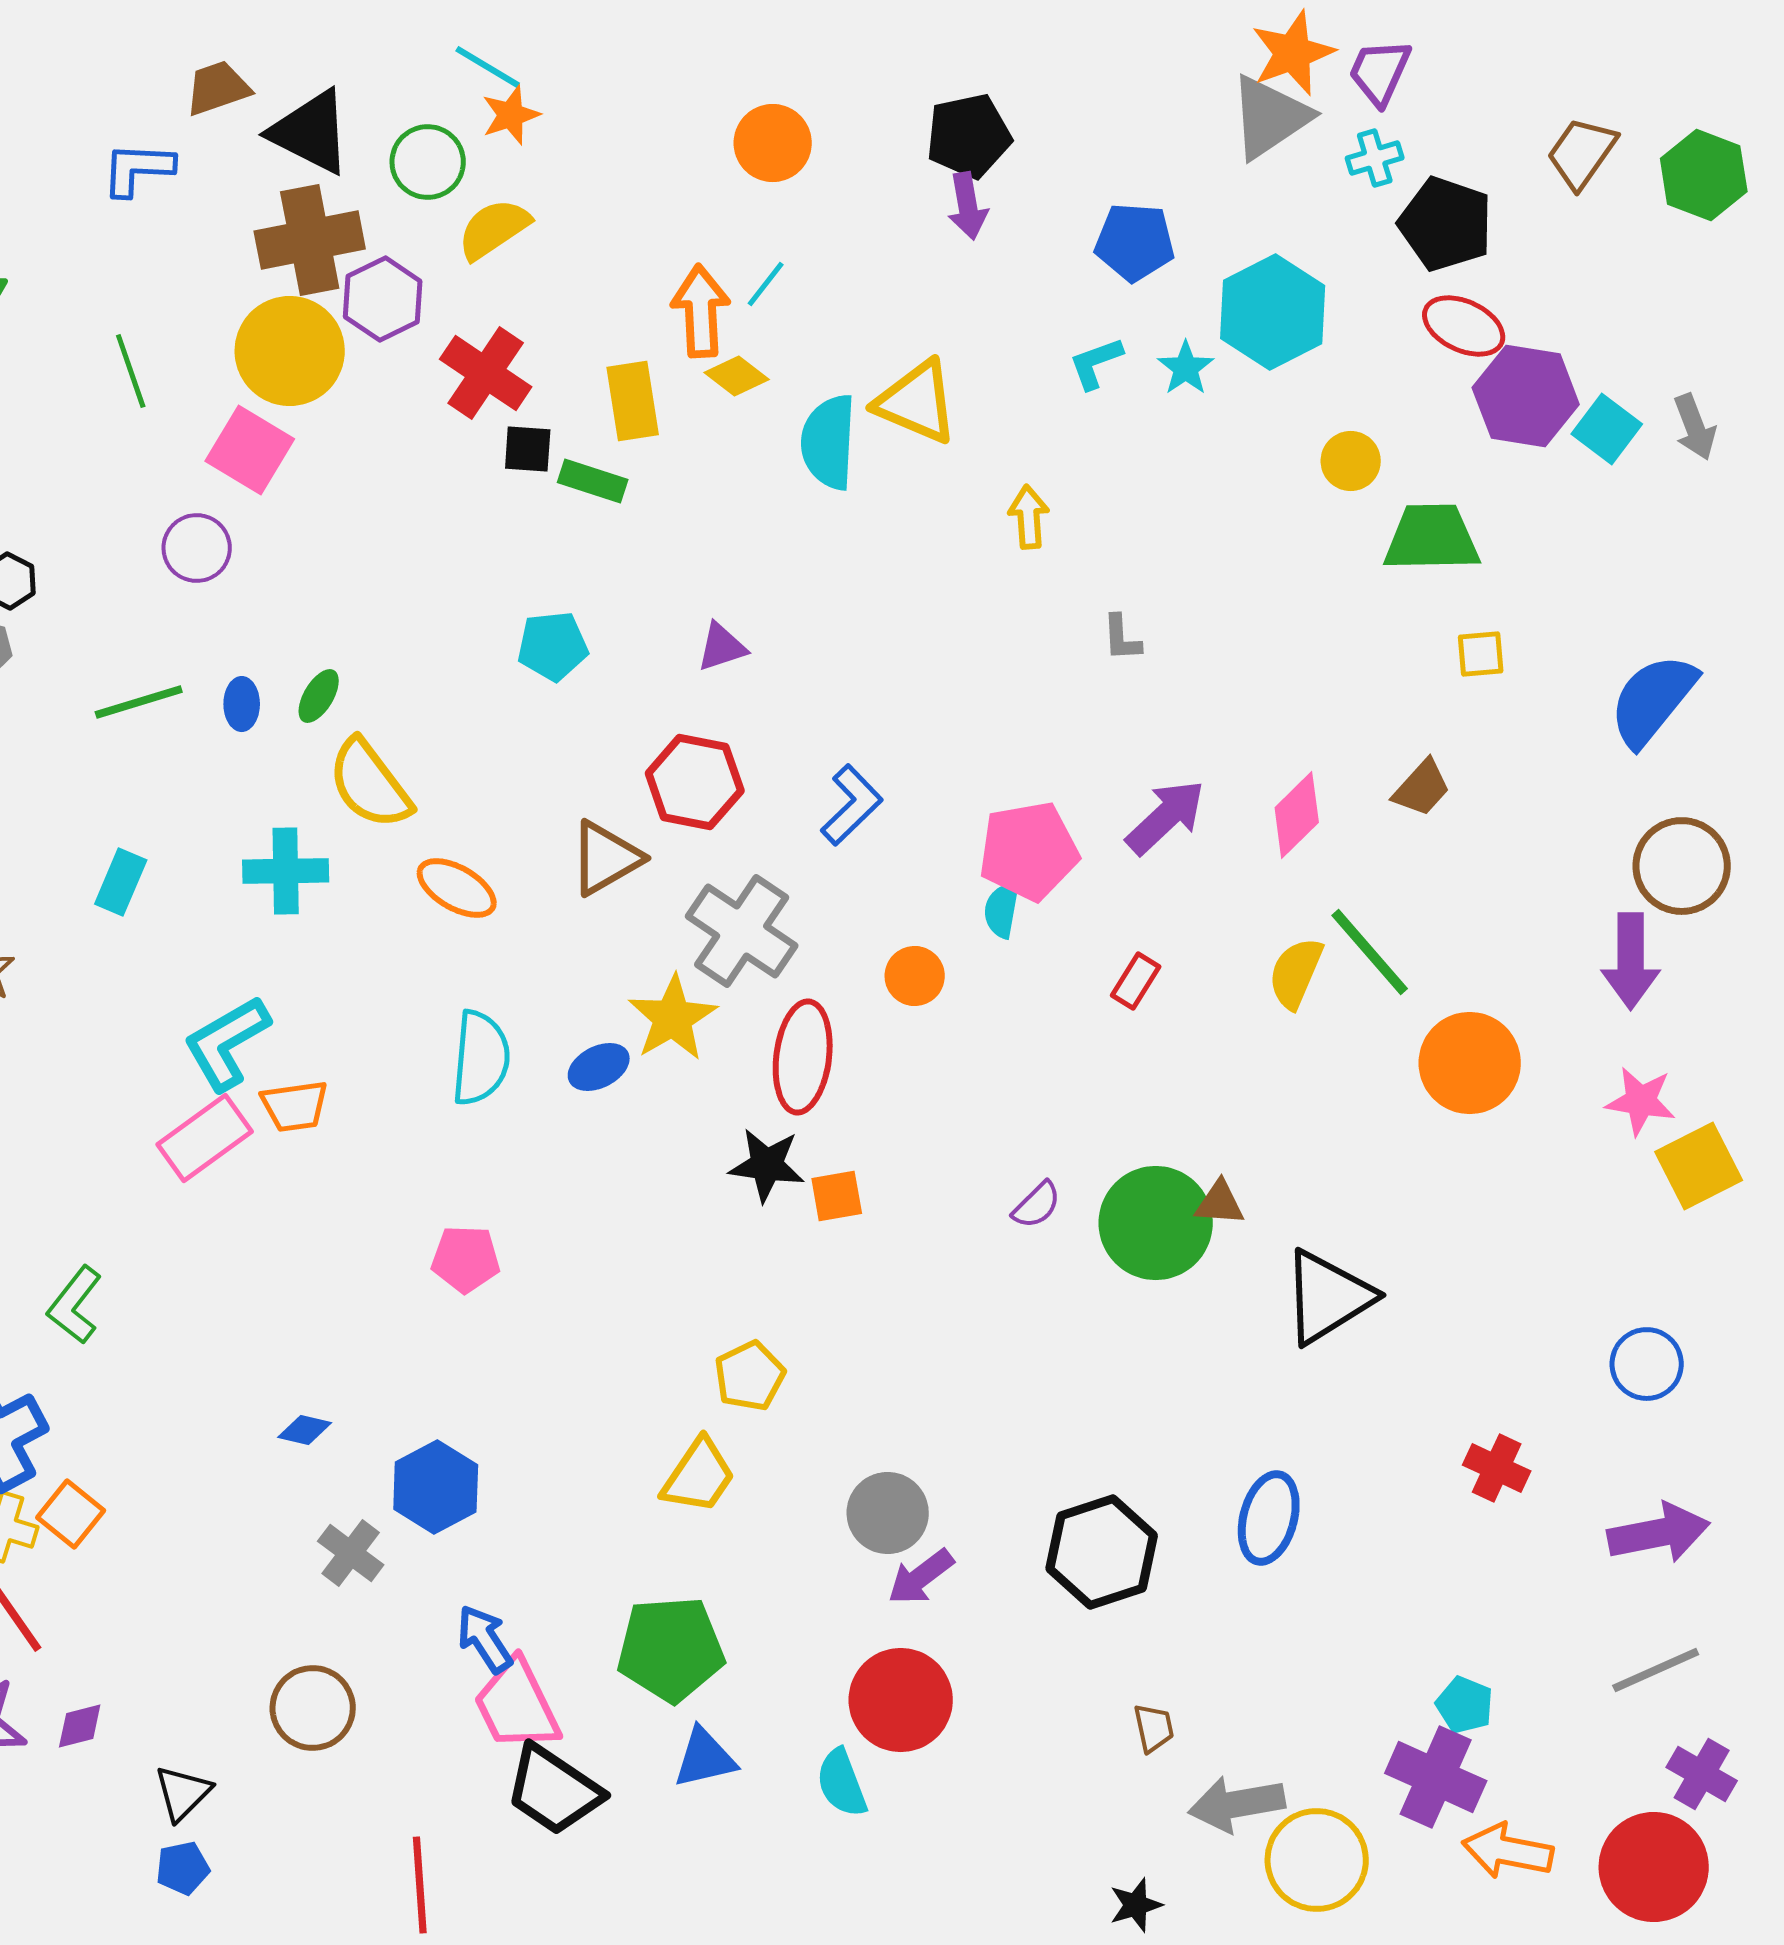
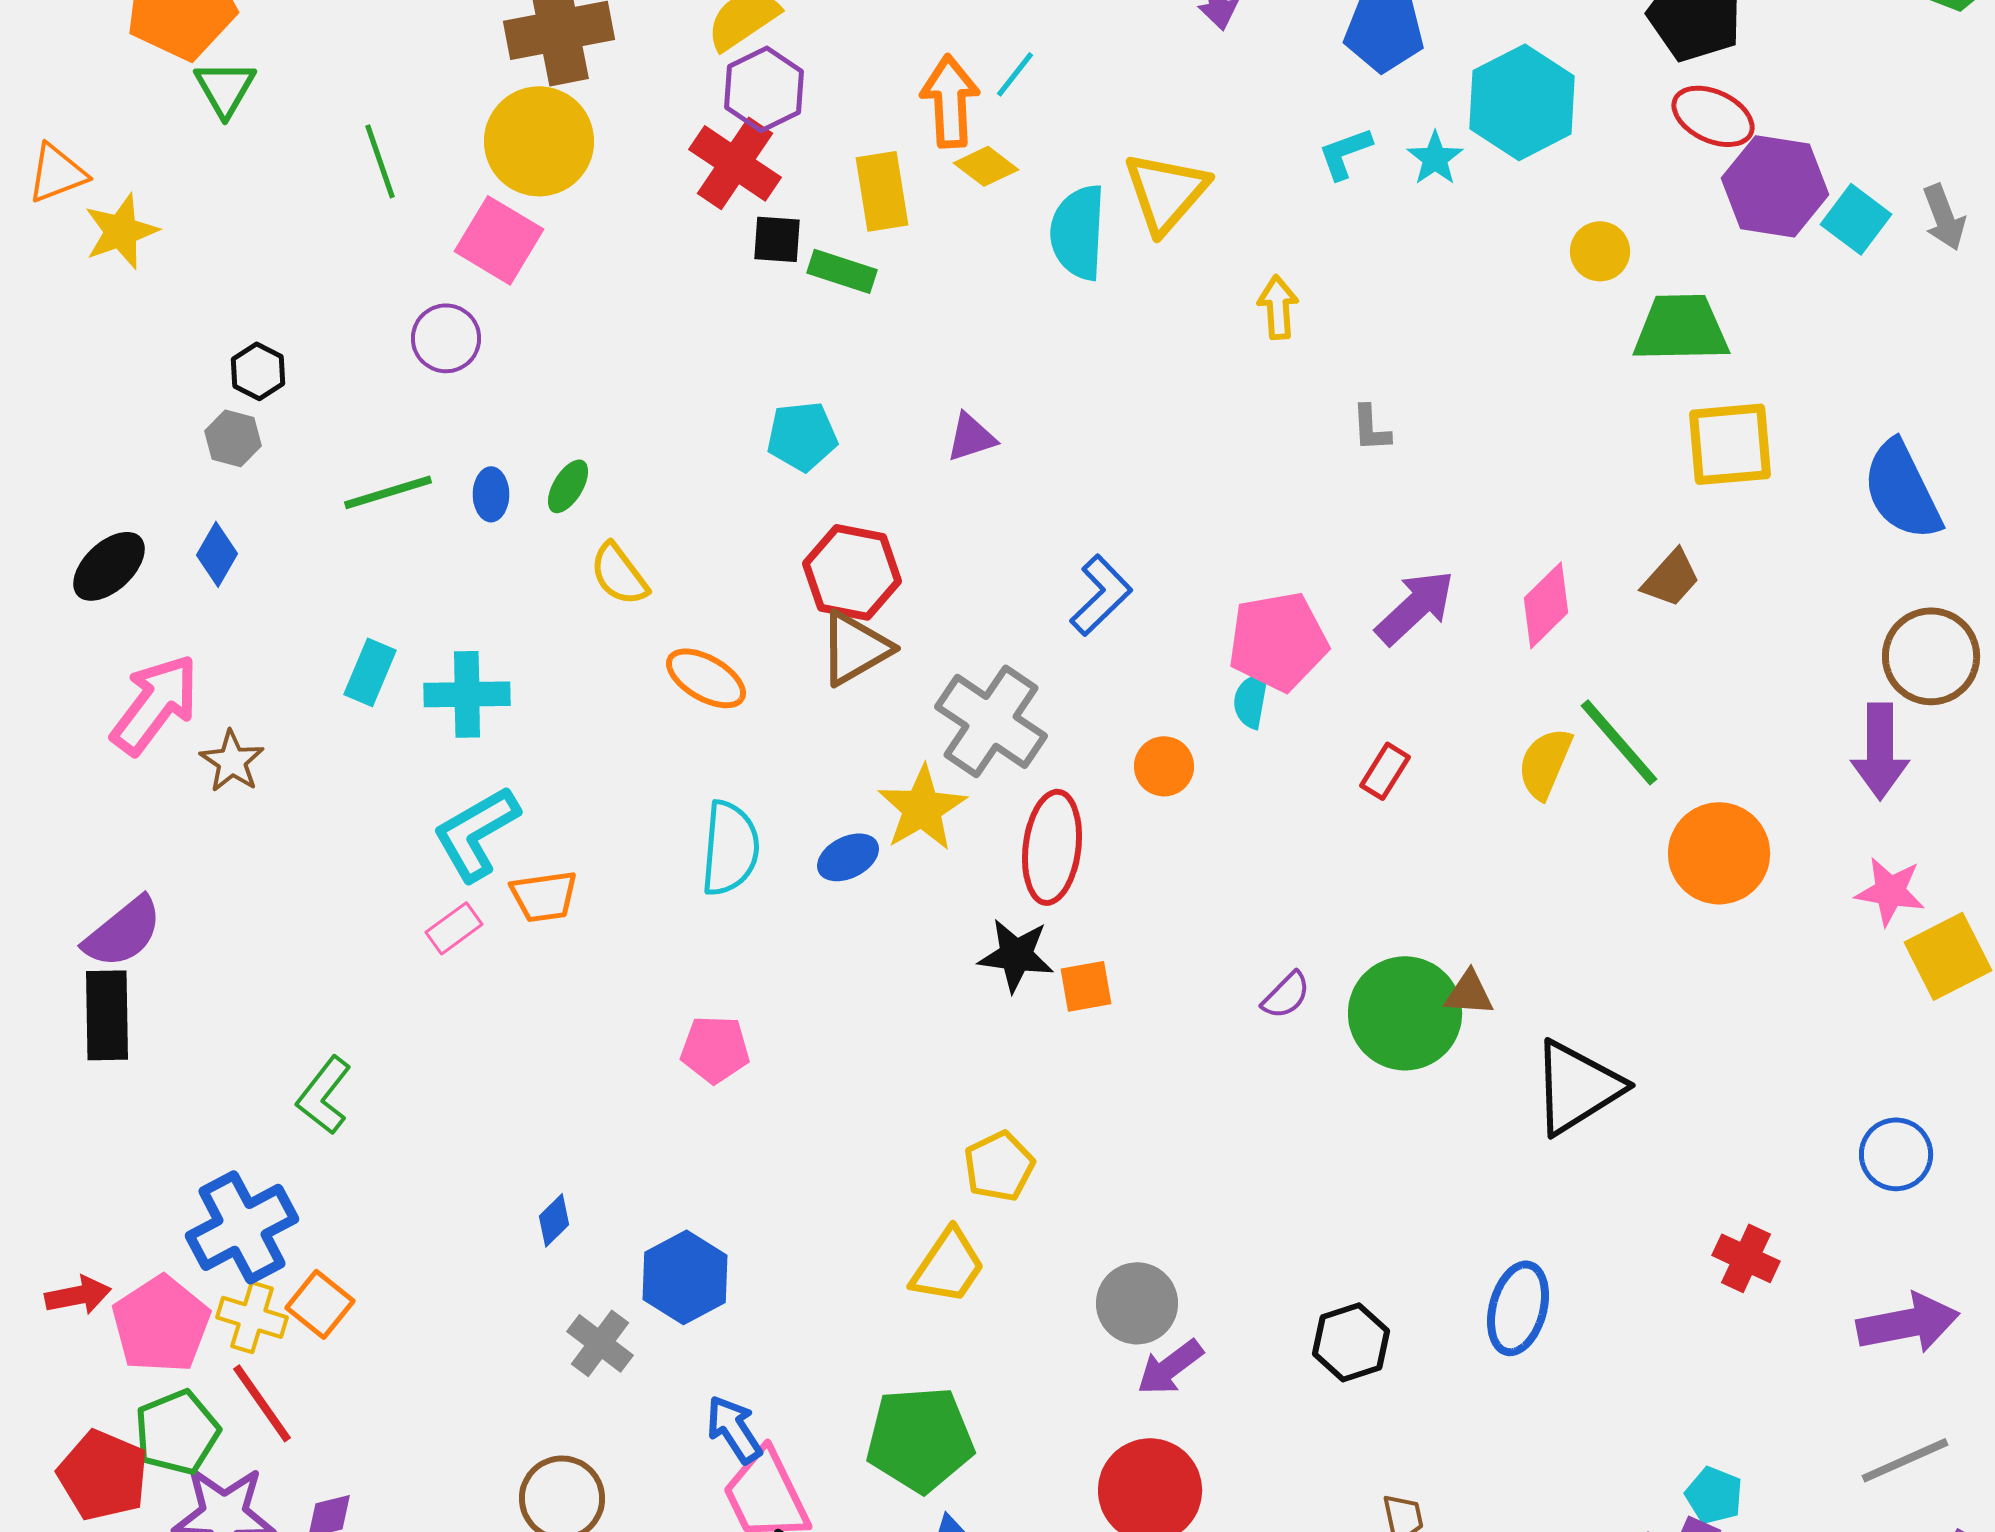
purple hexagon: (383, 299) -> (764, 89), moved
yellow triangle: (917, 402) -> (1166, 192), turned 48
yellow square: (1481, 654) -> (1730, 444), size x1.8
blue semicircle: (1653, 700) -> (1902, 490), turned -65
red hexagon: (695, 782) -> (852, 572), moved
yellow semicircle: (370, 784) -> (619, 574), size x0.7
cyan cross: (286, 871) -> (467, 694), moved
pink rectangle: (205, 1138) -> (454, 928), size x0.6
blue diamond: (305, 1430) -> (554, 1220), turned -58
black hexagon: (1102, 1552) -> (1351, 1342), size x0.7

